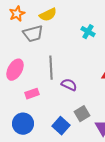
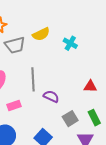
yellow semicircle: (48, 15) -> (41, 34), moved
gray square: (82, 114) -> (70, 119), moved

